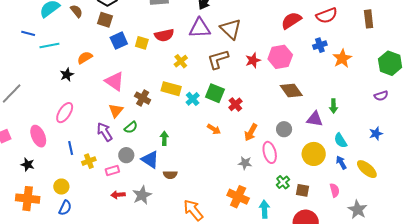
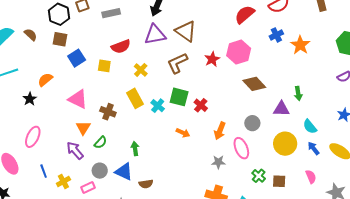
yellow square: (142, 43) -> (104, 66), moved
yellow rectangle: (171, 89) -> (135, 98), turned 54

